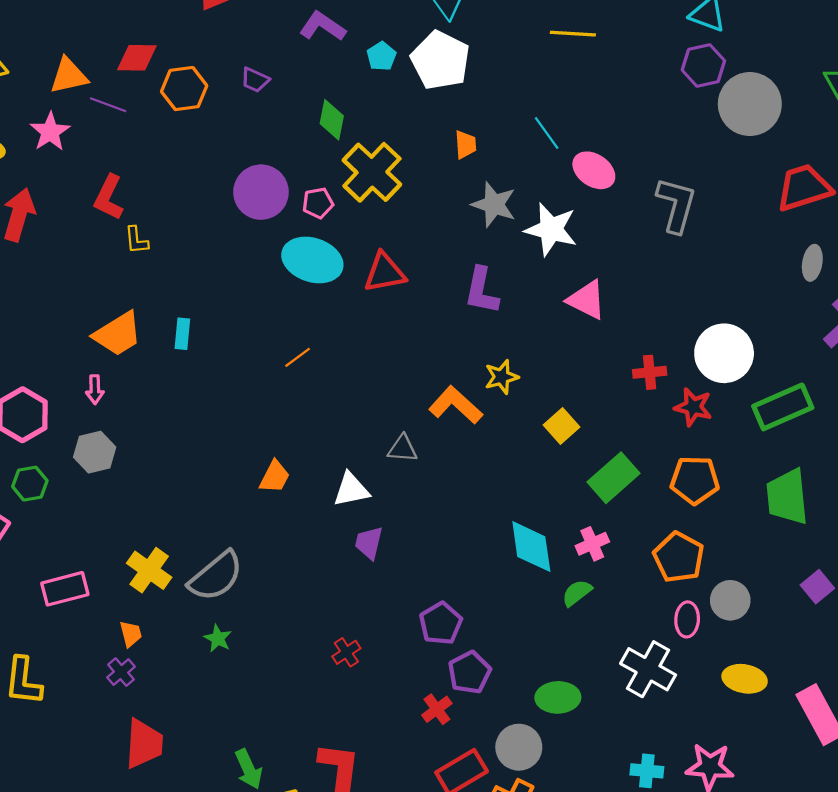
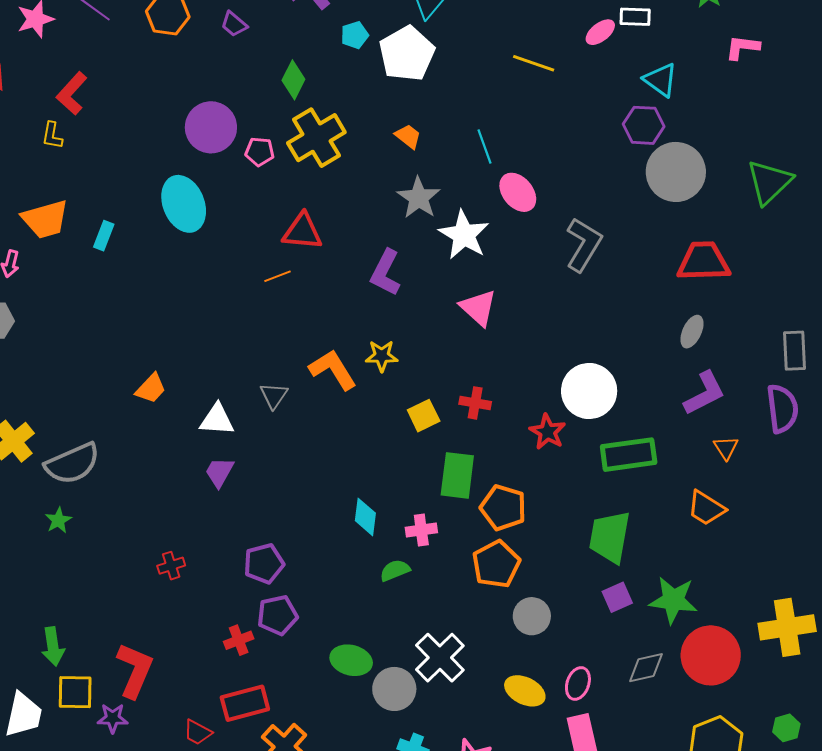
orange trapezoid: (465, 145) -> (408, 136), turned -64
yellow L-shape: (136, 240) -> (52, 136), moved
cyan ellipse: (312, 260) -> (184, 204), moved, turned 34
orange line: (298, 357) -> (278, 276), moved
red cross: (650, 372) -> (475, 403), moved
gray triangle: (403, 449) -> (274, 396), turned 44
green rectangle: (613, 478) -> (457, 475), turned -57
orange pentagon: (695, 480) -> (503, 508), moved
cyan diamond: (531, 547) -> (365, 517), size x0.7
purple square: (817, 587) -> (617, 597), moved
pink ellipse: (687, 619) -> (578, 683), moved
gray circle: (519, 747) -> (394, 689), moved

